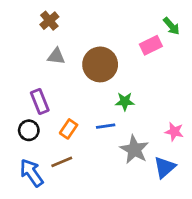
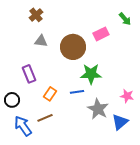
pink rectangle: (151, 45) -> (101, 34), moved
green star: (125, 101) -> (91, 74), size x1.5
black circle: (29, 130) -> (12, 100), moved

